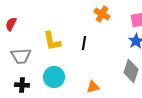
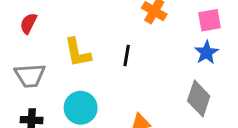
red semicircle: (11, 24) -> (28, 23), moved

